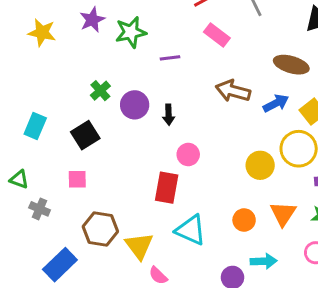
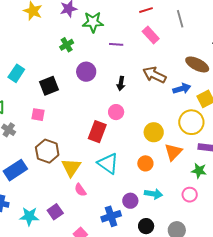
green cross: (100, 91) -> (67, 45), moved
black arrow: (169, 115) -> (121, 83), moved
yellow circle: (260, 165) -> (154, 132), moved
orange triangle: (283, 214) -> (173, 152), moved

